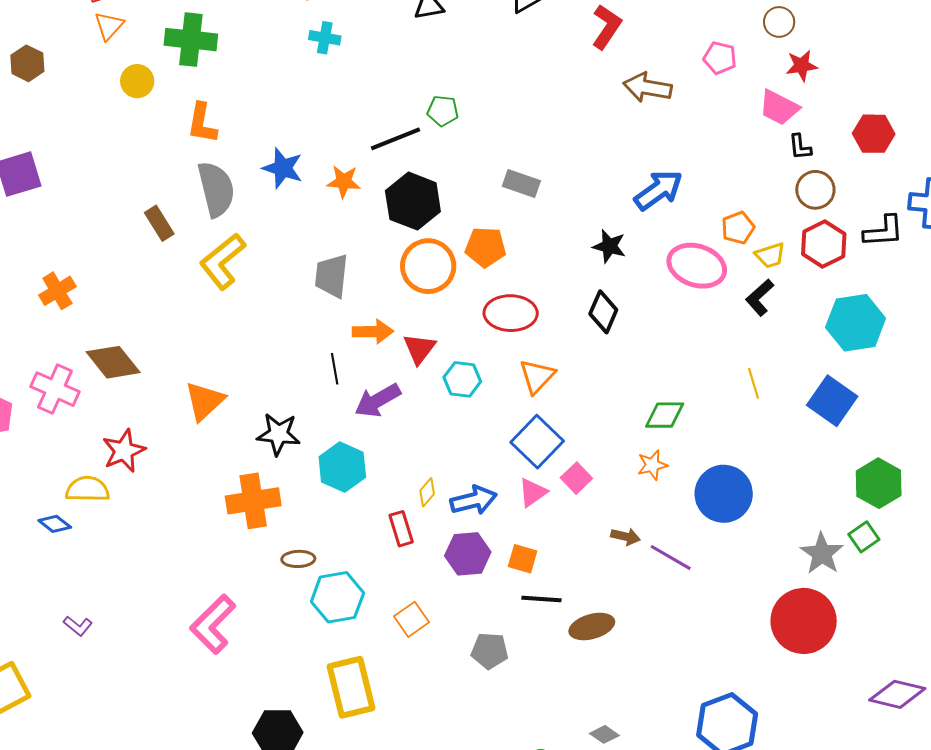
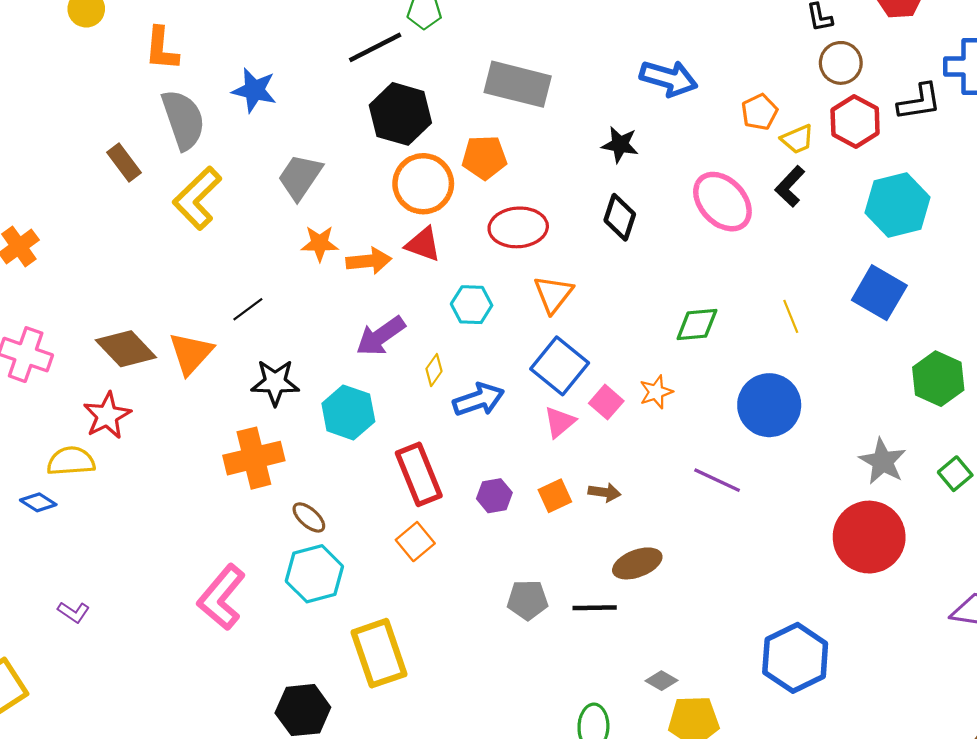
orange star: (344, 182) -> (320, 243), moved
gray rectangle: (521, 184) -> (518, 84), size x1.6
blue arrow: (659, 190) -> (669, 78), turned 57
pink ellipse: (697, 266) -> (722, 202), moved, turned 34
gray trapezoid: (332, 276) -> (300, 177), moved, turned 33
red triangle: (419, 349) -> (423, 244), moved, turned -42
brown diamond: (113, 362) -> (126, 349), moved
black line: (335, 369) -> (248, 309), moved, turned 68
yellow line: (754, 383) -> (791, 316), moved
orange star: (652, 465) -> (656, 392), moved
yellow diamond: (427, 492) -> (434, 370), moved
blue arrow: (474, 500) -> (479, 400), moved
red rectangle: (401, 529) -> (419, 474), size x1.6
brown arrow: (626, 537) -> (605, 492), moved
green square: (864, 537) -> (955, 474), moved
purple hexagon: (468, 554) -> (494, 496), size x0.7
brown ellipse: (298, 559) -> (309, 517), turned 48
orange square: (523, 559) -> (555, 496), turned -36
cyan hexagon: (337, 597) -> (314, 574), moved
black line: (541, 599) -> (595, 608), moved
orange square: (412, 619) -> (415, 542), moved

